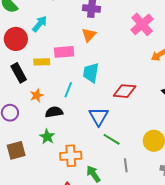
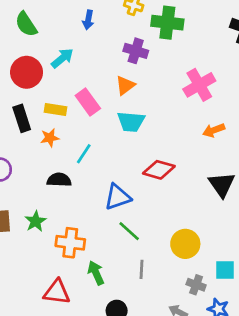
pink rectangle: (64, 52) -> (88, 102), turned 48
cyan trapezoid: (91, 73) -> (131, 122), moved, turned -105
orange star: (37, 95) -> (50, 138), moved
blue triangle: (99, 116) -> (118, 197), turned 30
green star: (47, 137) -> (36, 221), moved

